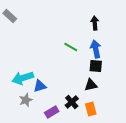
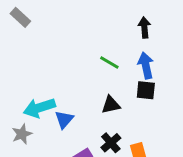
black triangle: (91, 85) -> (111, 105), moved
blue triangle: (40, 86) -> (64, 119), turned -32
gray star: (26, 100) -> (22, 134), moved

